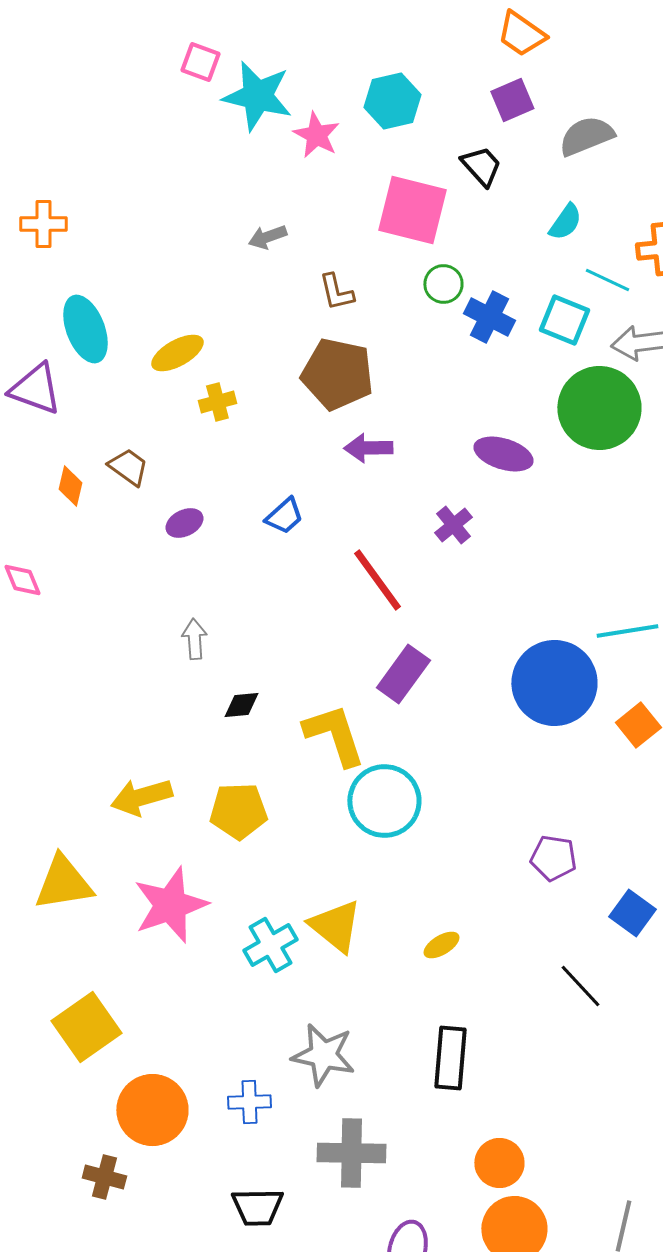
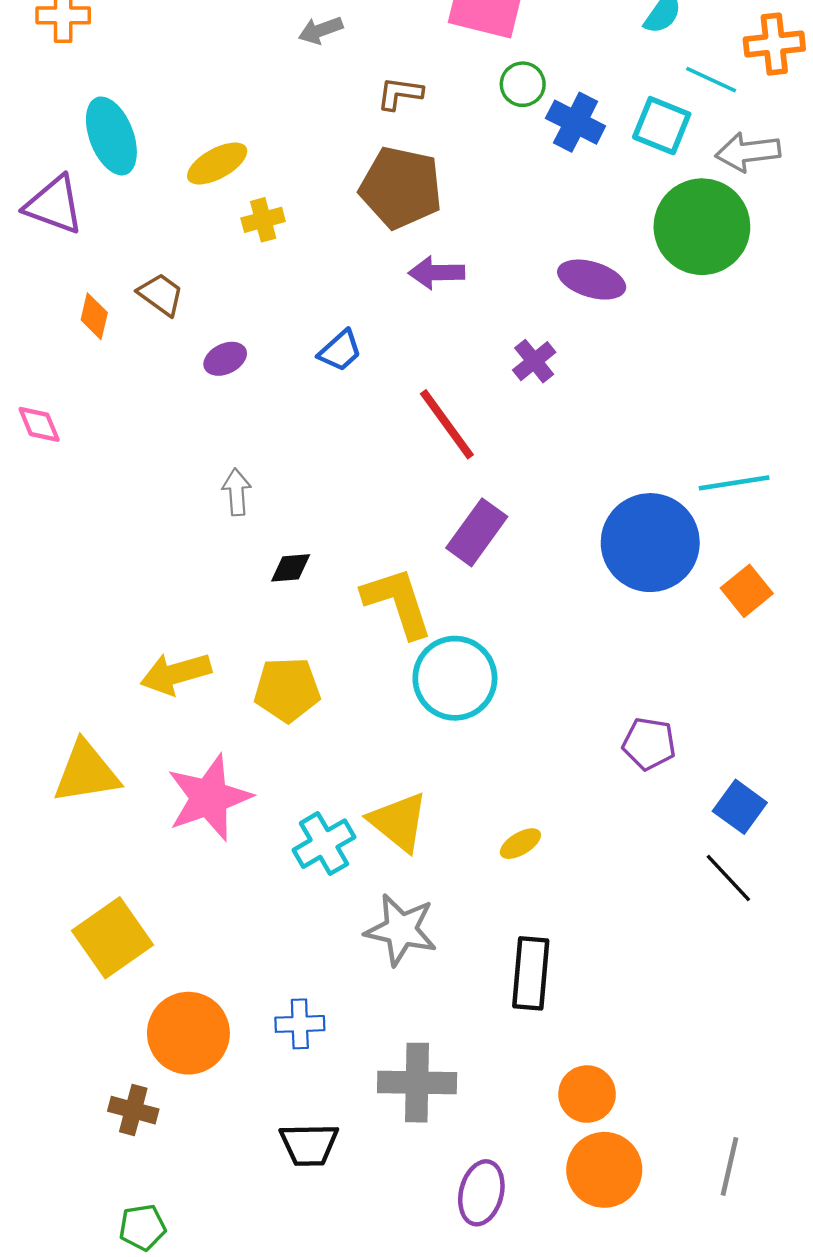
brown L-shape: (336, 292) -> (400, 93), turned 111
black line: (580, 986) -> (728, 878), moved
gray star: (323, 1055) -> (401, 930), moved

